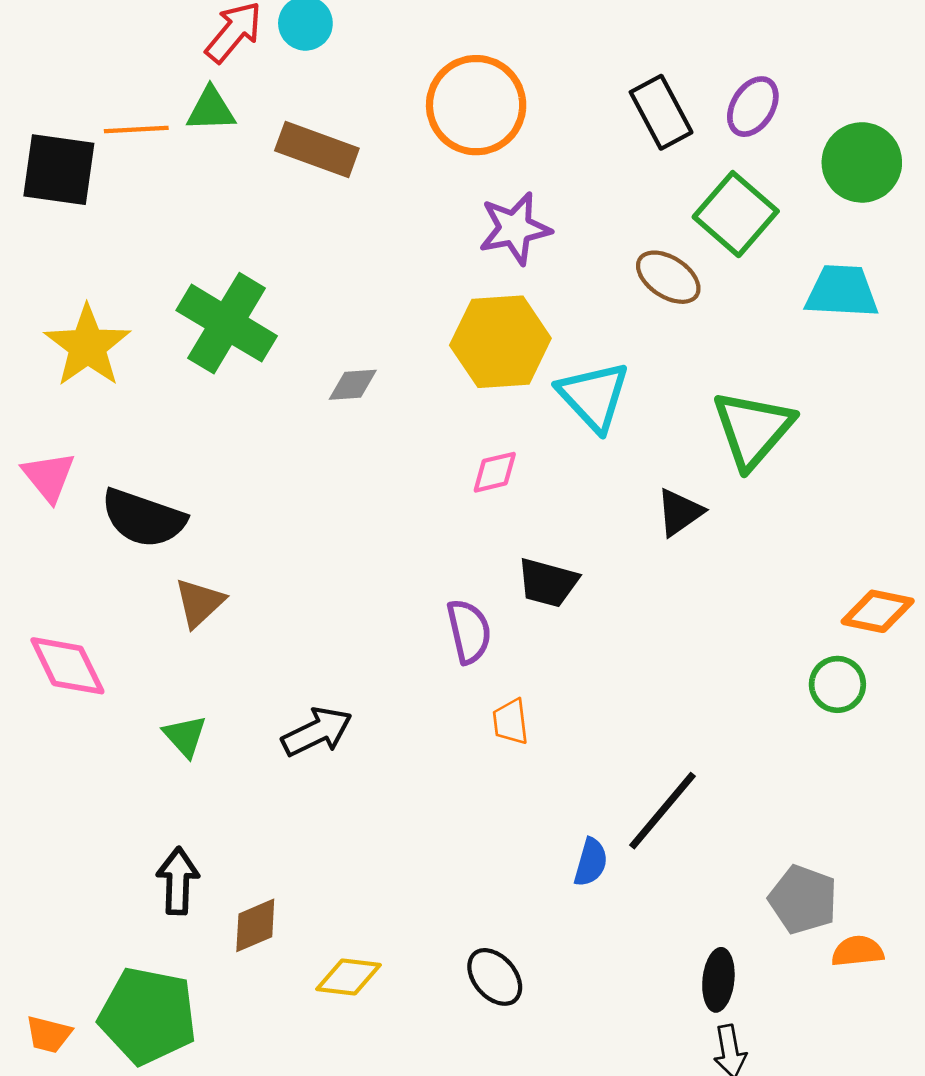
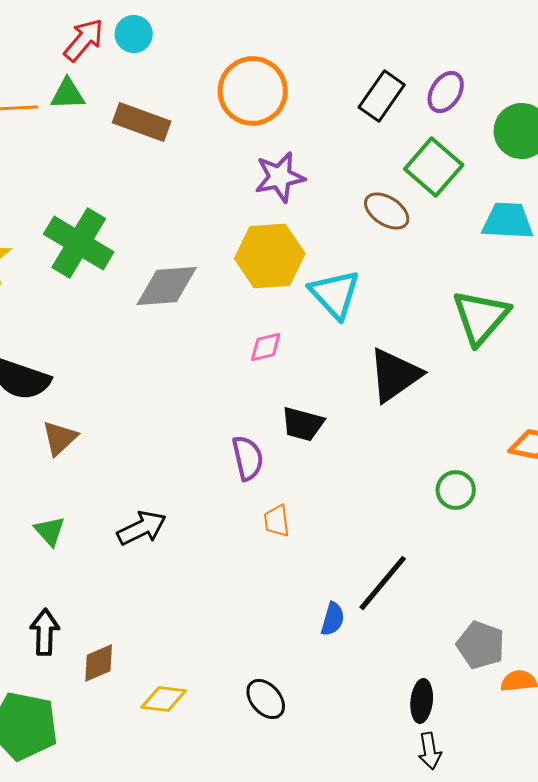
black rectangle: (661, 112) -> (382, 96), turned 63
gray diamond: (353, 385) -> (167, 286), size x1.8
green triangle: (753, 429) -> (481, 317), moved
black triangle: (680, 512) -> (395, 375), size x1.6
green circle: (837, 684) -> (456, 490), moved

